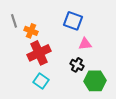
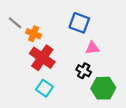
gray line: (14, 21) -> (15, 23), turned -32
red cross: (39, 53) -> (42, 58), turned -30

